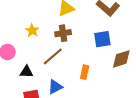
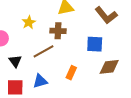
black triangle: (26, 72) -> (15, 61), turned 40

